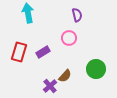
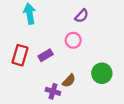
purple semicircle: (77, 15) -> (82, 16), turned 56
purple cross: (50, 86) -> (53, 91), turned -32

